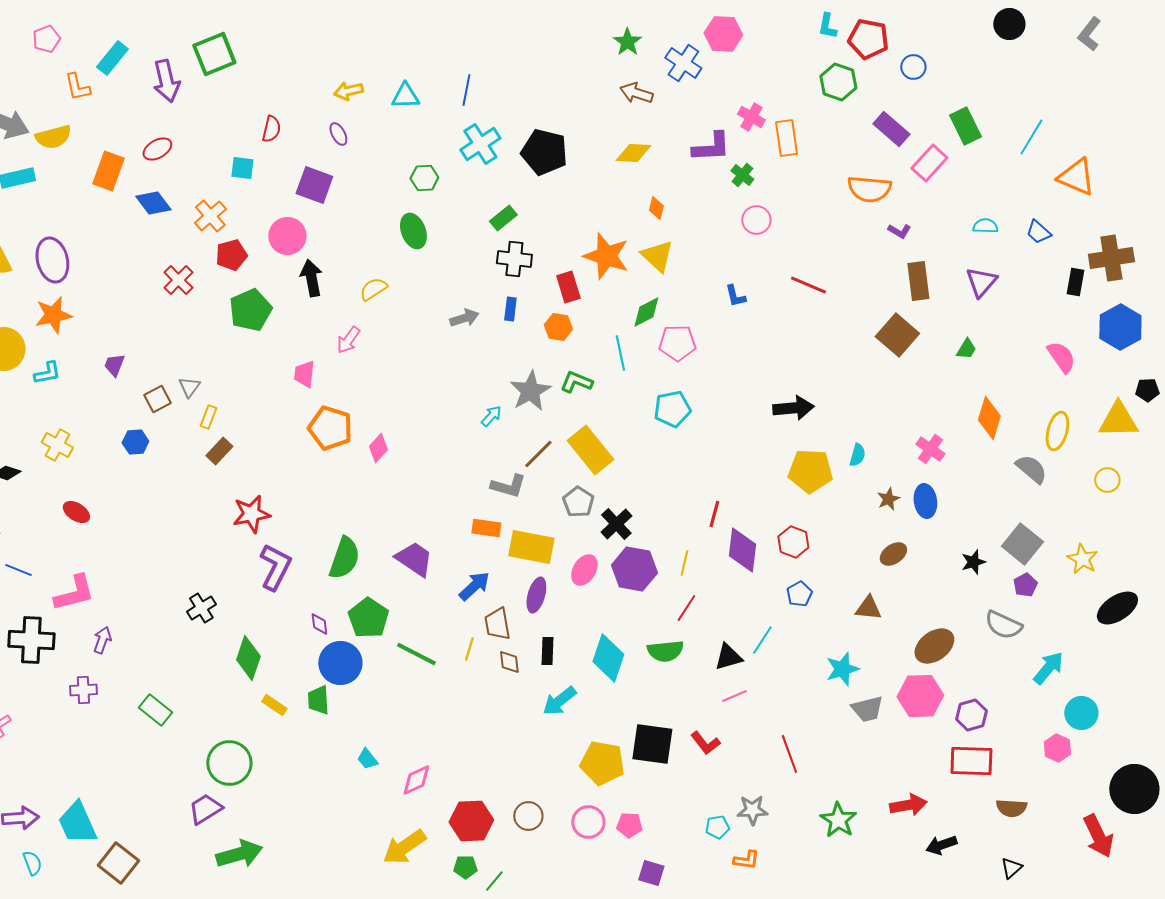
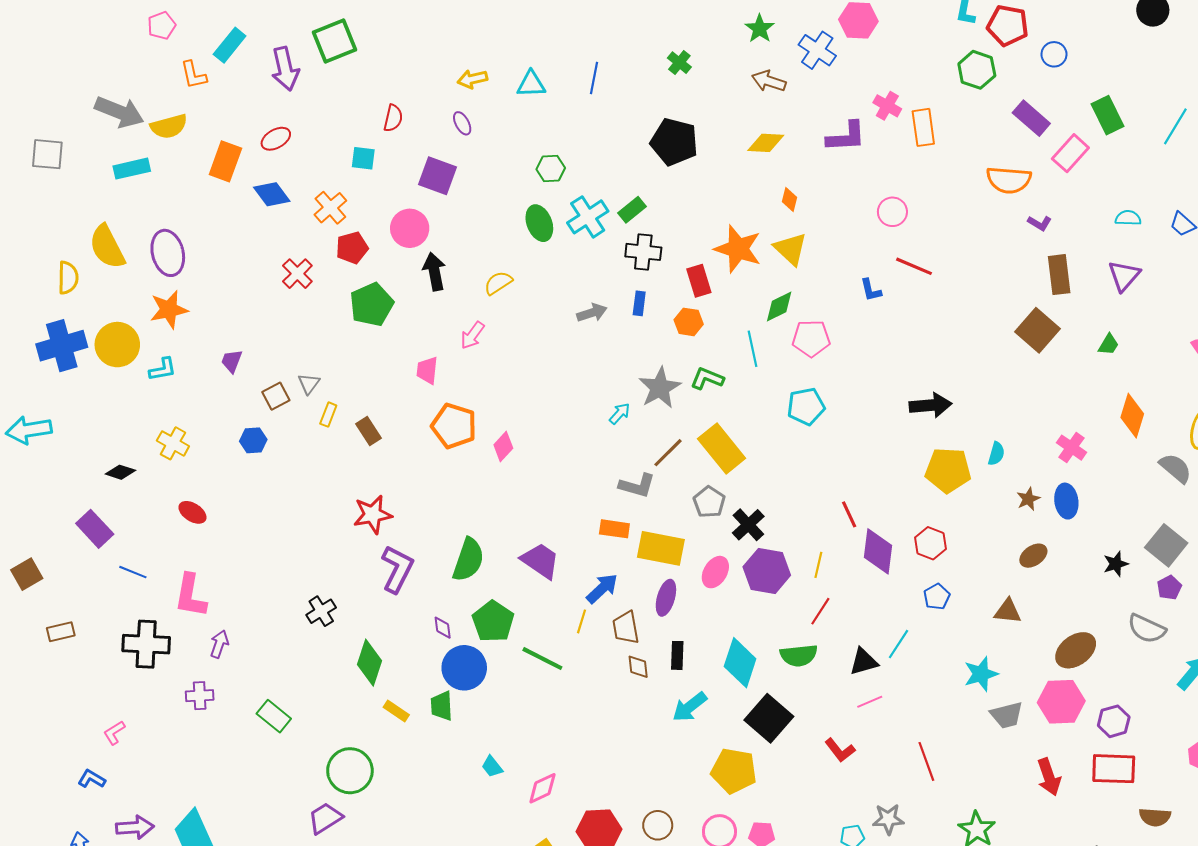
cyan cross: (480, 144) -> (588, 217), moved
green cross: (742, 175) -> (679, 63), moved
red line: (808, 285) -> (914, 266), moved
brown rectangle: (219, 451) -> (368, 431), moved, turned -76
red line: (714, 514) -> (849, 514), turned -40
pink L-shape: (74, 593) -> (190, 596), turned 114
yellow line: (469, 649) -> (582, 621), moved
black square: (652, 744) -> (769, 718), moved, turned 33
red arrow: (908, 805) -> (1049, 777), moved, turned 81

